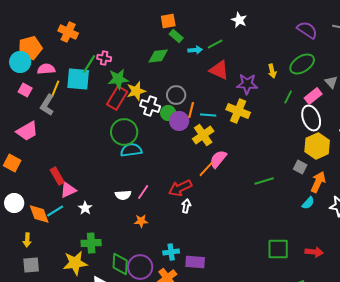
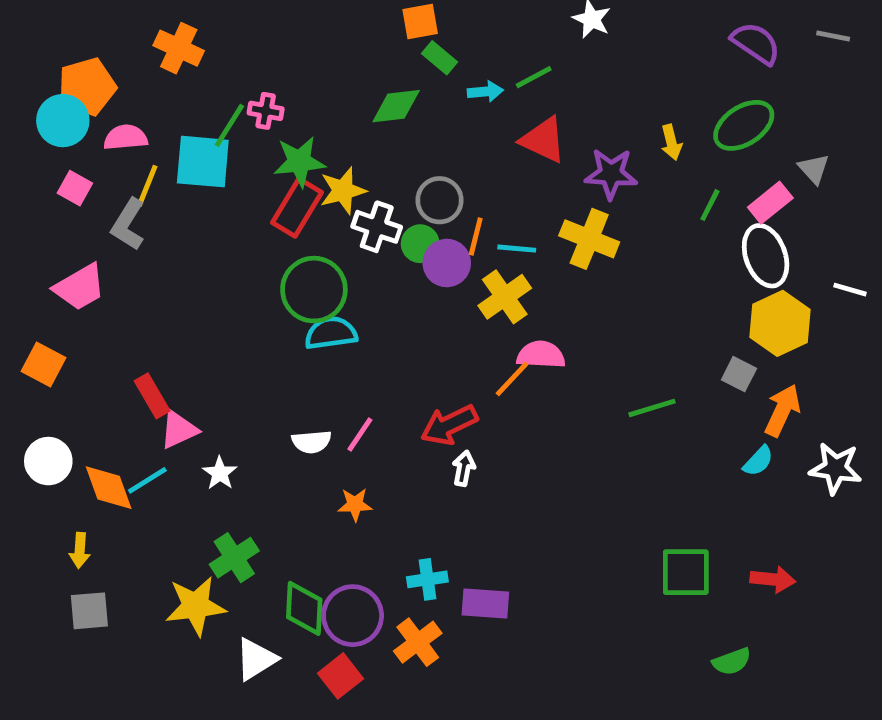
pink semicircle: (218, 159) -> (541, 355), turned 54
green cross: (91, 243) -> (234, 558), turned -30

